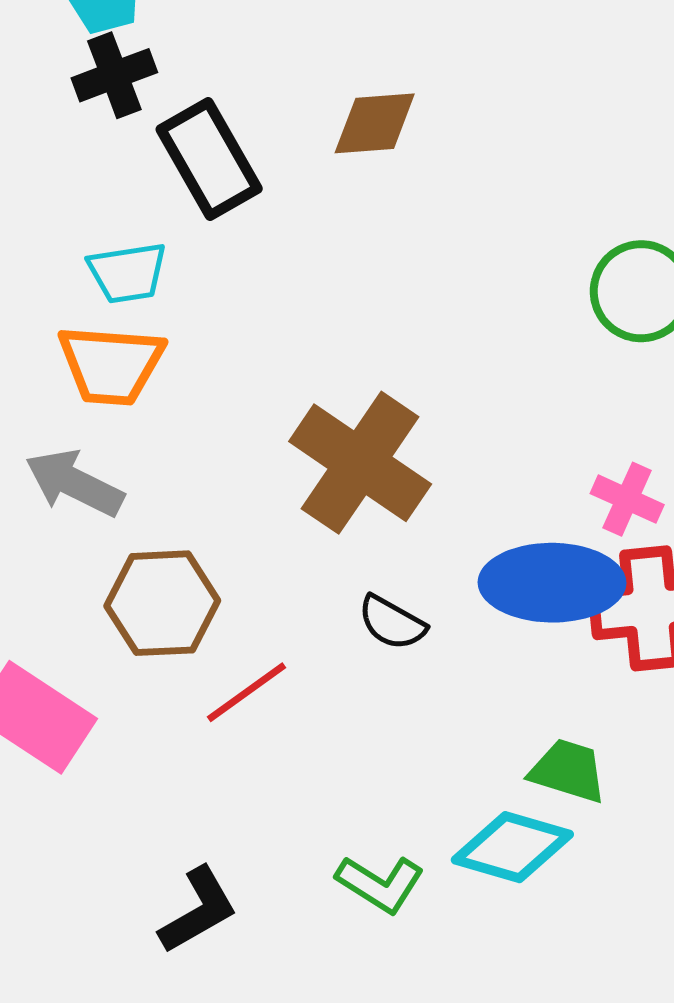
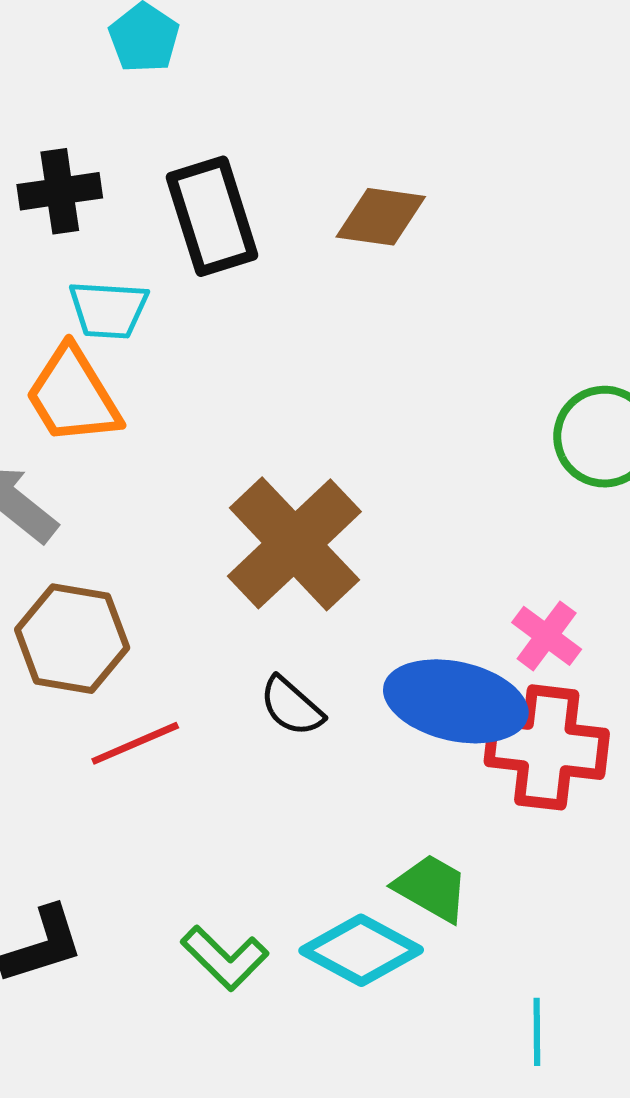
black cross: (114, 75) -> (60, 191), moved
orange trapezoid: (111, 365) -> (73, 396), turned 42

